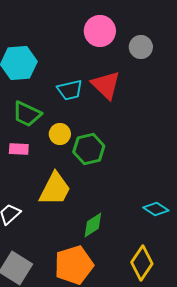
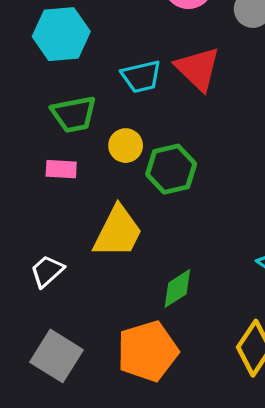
green trapezoid: (27, 114) -> (74, 114), turned -36

